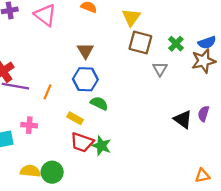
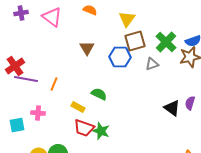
brown square: (140, 43) -> (135, 41), turned -30
green cross: (176, 44) -> (166, 42), size x1.5
gray triangle: (160, 69) -> (152, 64), turned 40
blue hexagon: (85, 79) -> (120, 57), moved

